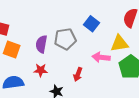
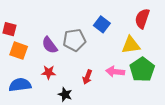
purple semicircle: (41, 44) -> (50, 45), turned -48
pink arrow: (101, 57) -> (115, 72), moved

